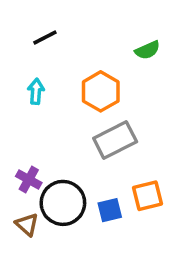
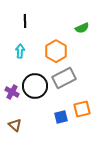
black line: (45, 37) -> (25, 21), turned -64
purple cross: (29, 180) -> (12, 92), moved
black circle: (63, 203) -> (35, 86), moved

